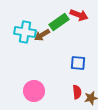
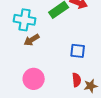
brown arrow: (42, 35) -> (32, 40), moved

